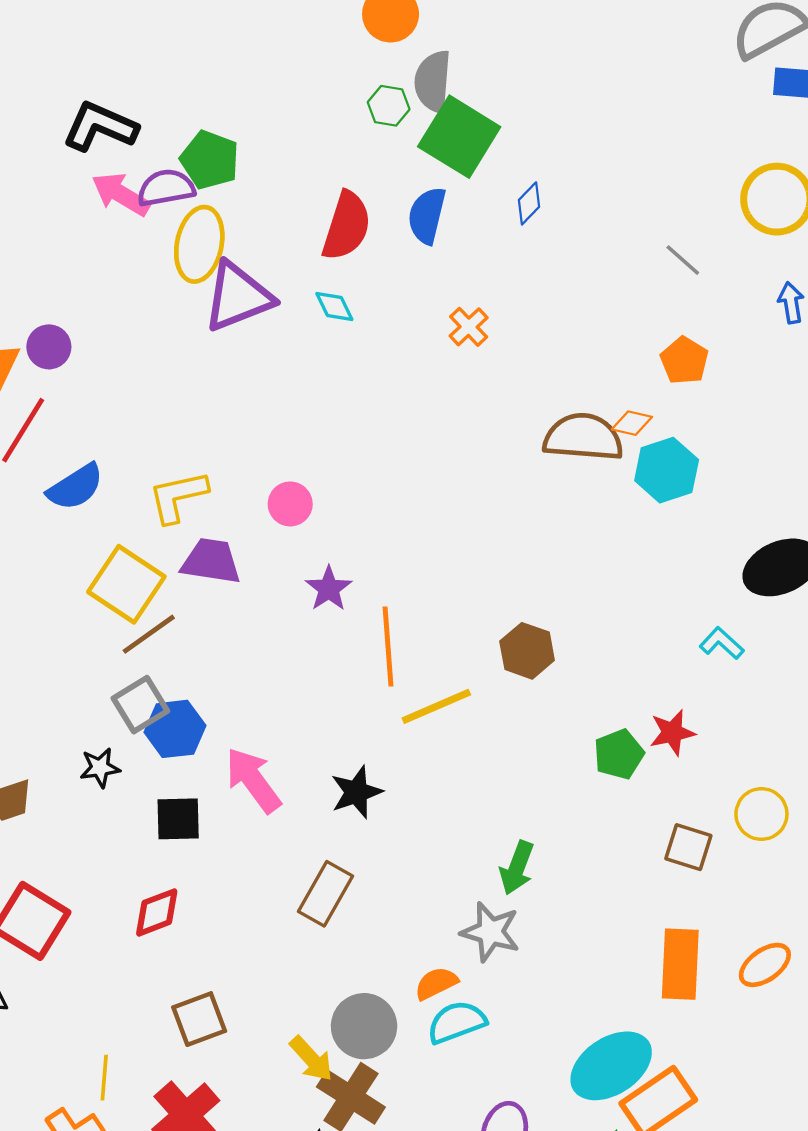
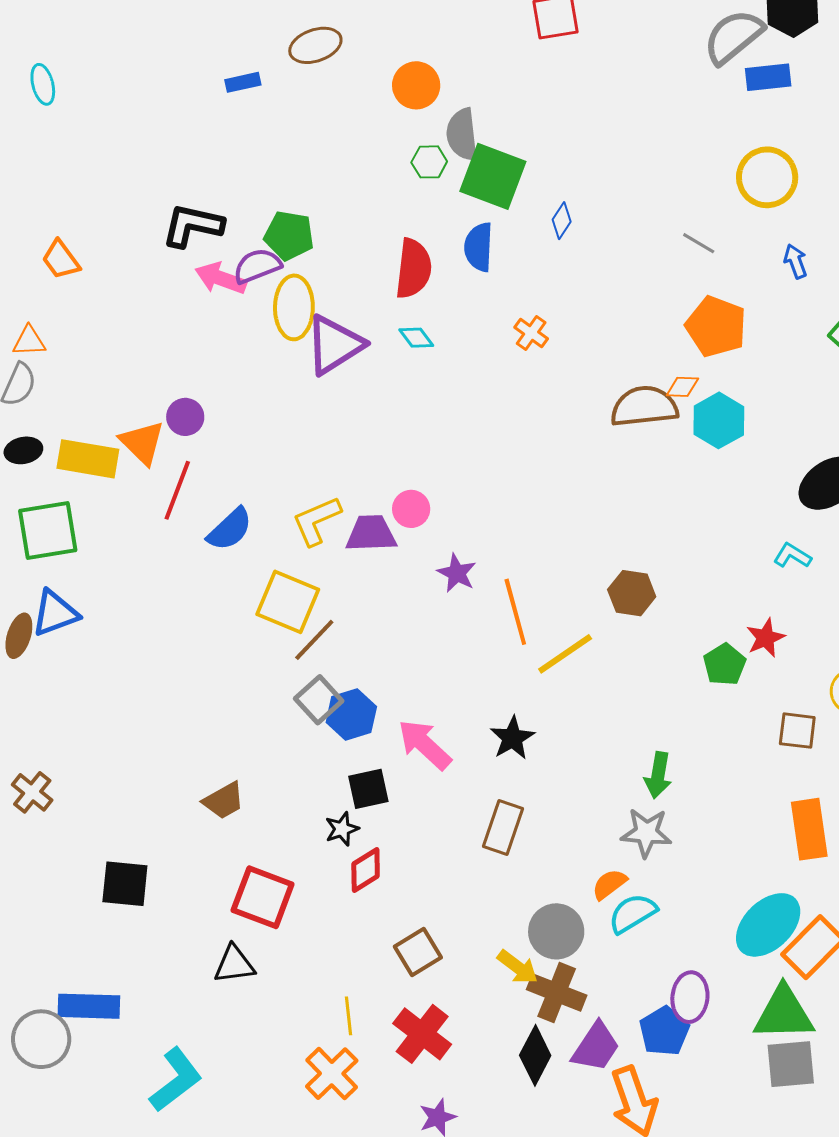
orange pentagon: (684, 361) -> (716, 327), size x1.5
purple trapezoid: (211, 561) -> (371, 534), moved
black star: (100, 768) -> (342, 829), moved

